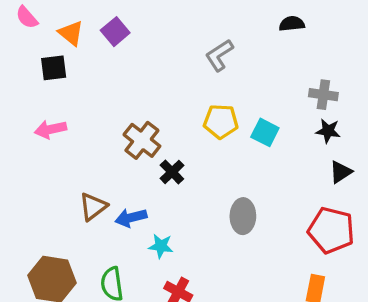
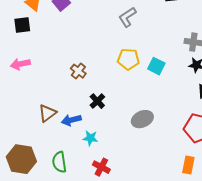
brown cross: (142, 140) -> (78, 71), size x0.7
black cross: (172, 172) -> (97, 101), moved
gray ellipse: (243, 216) -> (142, 119), turned 65

